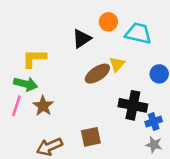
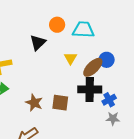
brown ellipse: (97, 74) -> (93, 67), moved
brown star: (43, 106) -> (34, 103), moved
brown square: (91, 137) -> (60, 103), moved, turned 30

